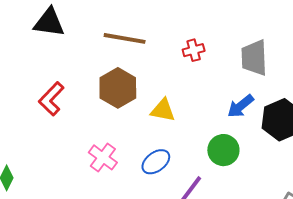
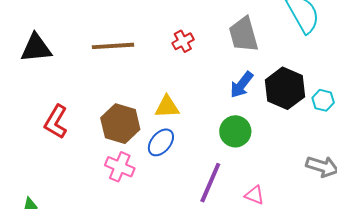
brown hexagon: (118, 88) -> (120, 124), moved
blue ellipse: (156, 162) -> (161, 142), moved

